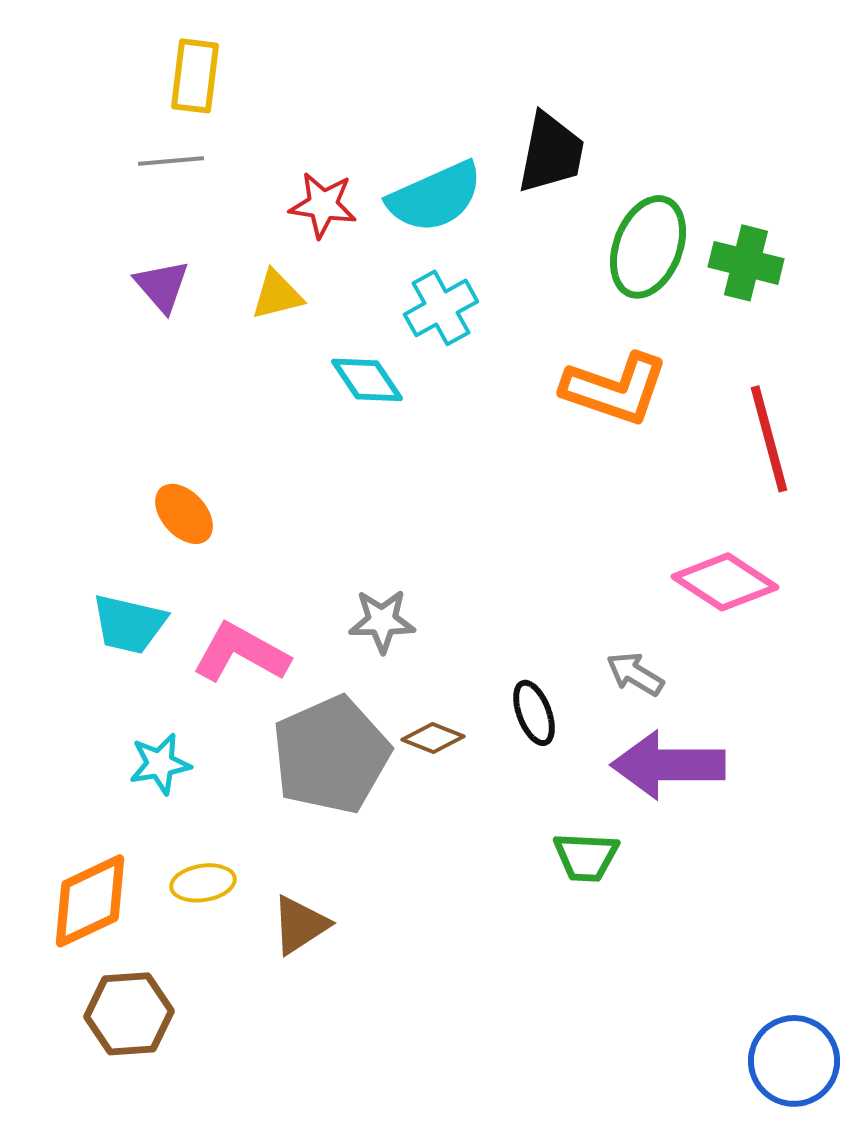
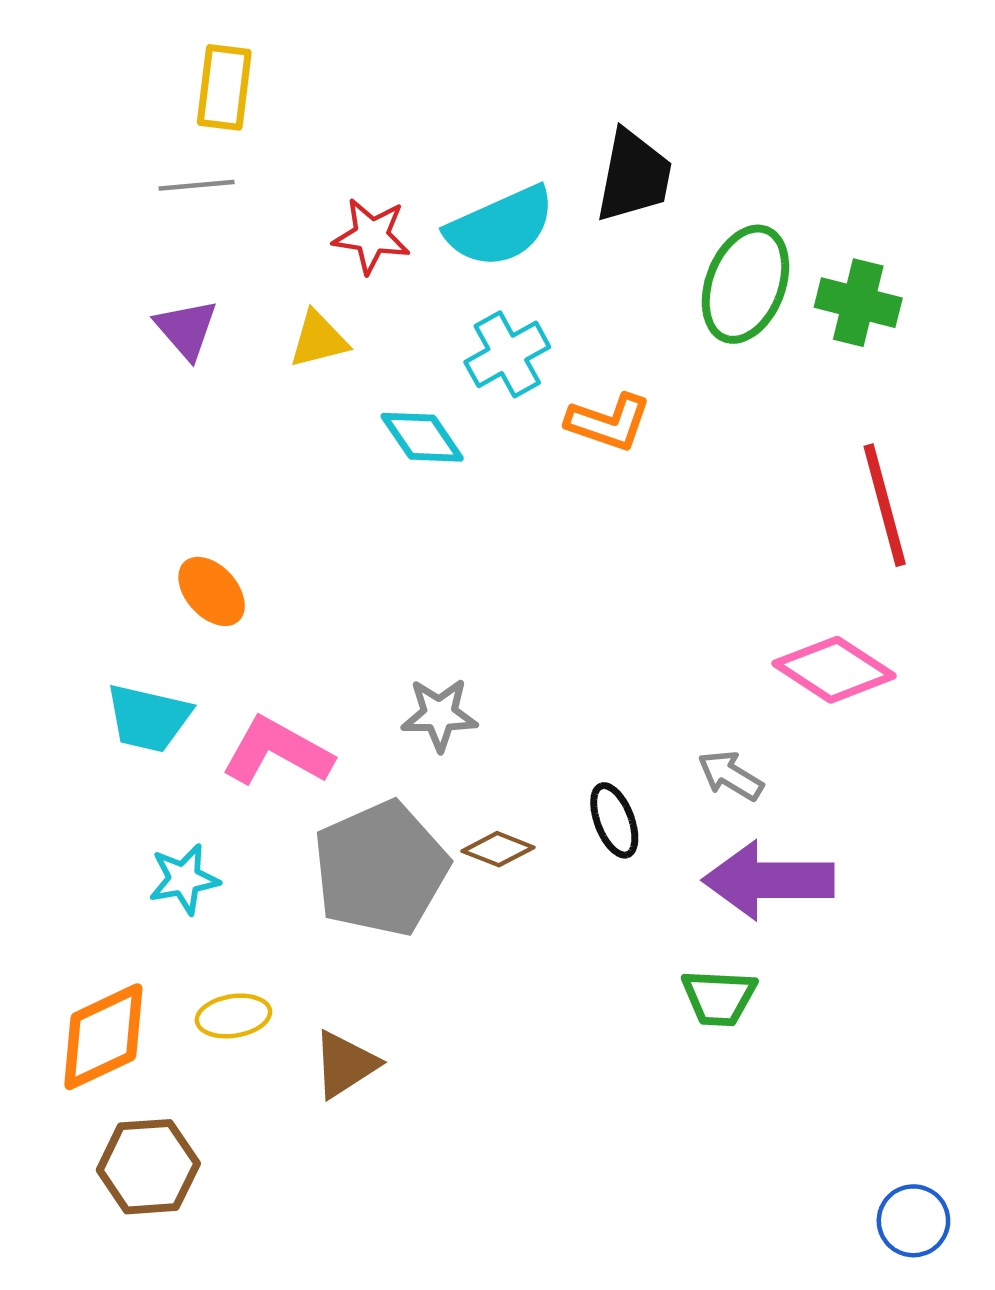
orange L-shape: (615, 389) -> (609, 422), moved, size x0.7
green trapezoid: (586, 857) -> (719, 998), moved
blue circle: (794, 1061) -> (913, 1221), size x0.7

